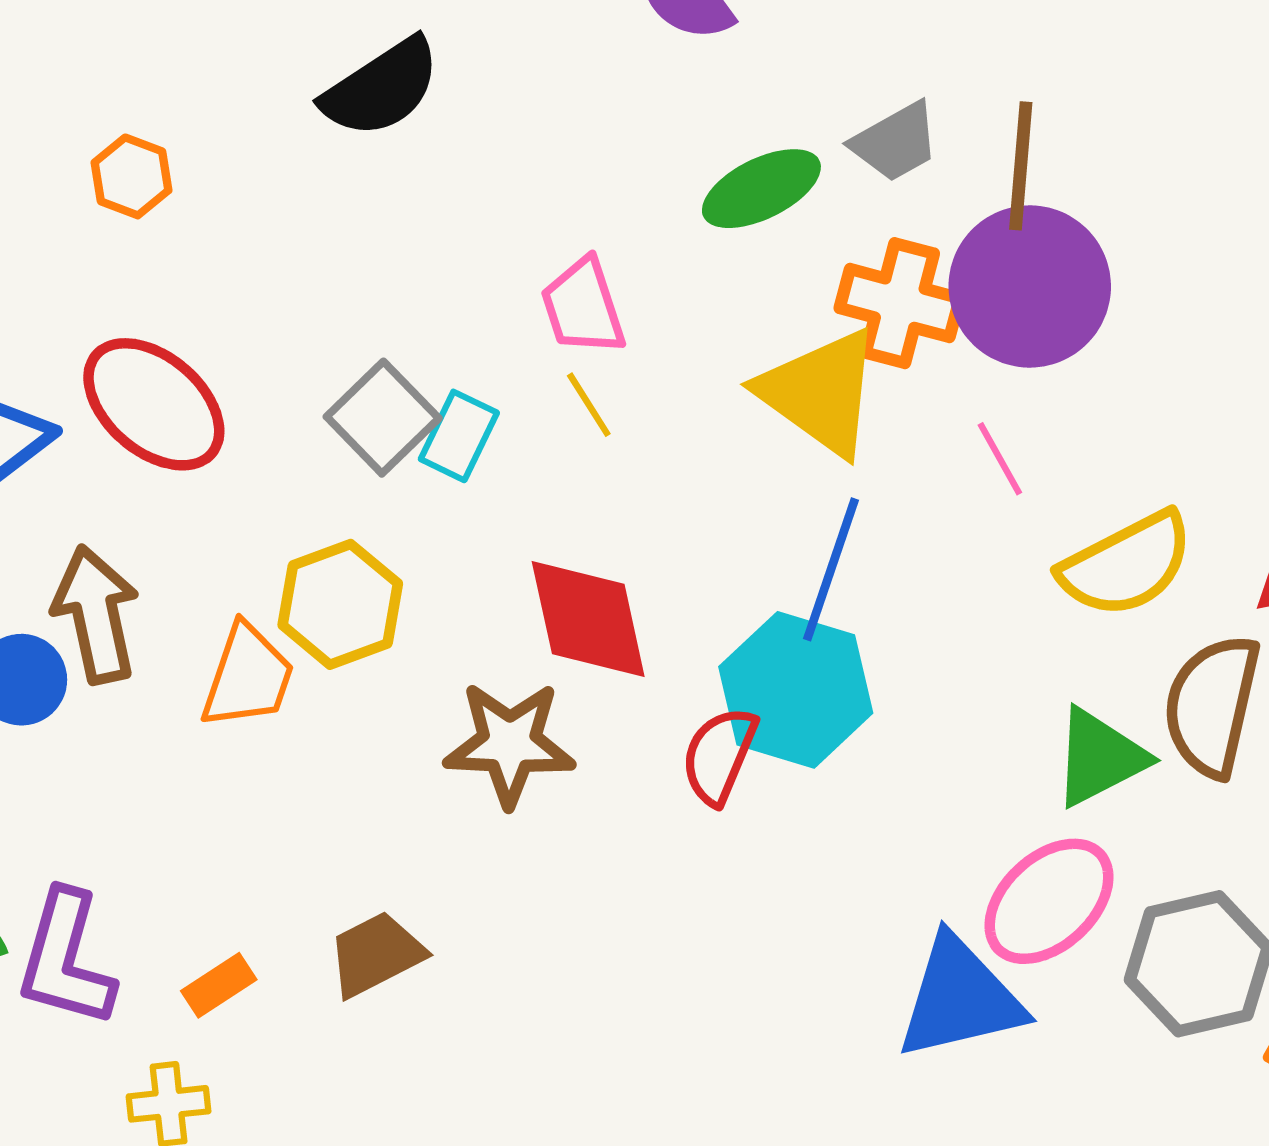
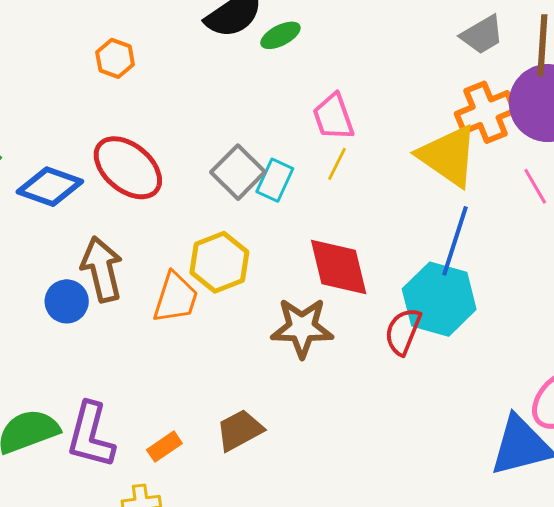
green ellipse: (761, 189) -> (280, 35), moved, size x0.7
orange cross: (900, 303) -> (486, 112), turned -36
yellow line: (589, 405) -> (337, 164), turned 60

